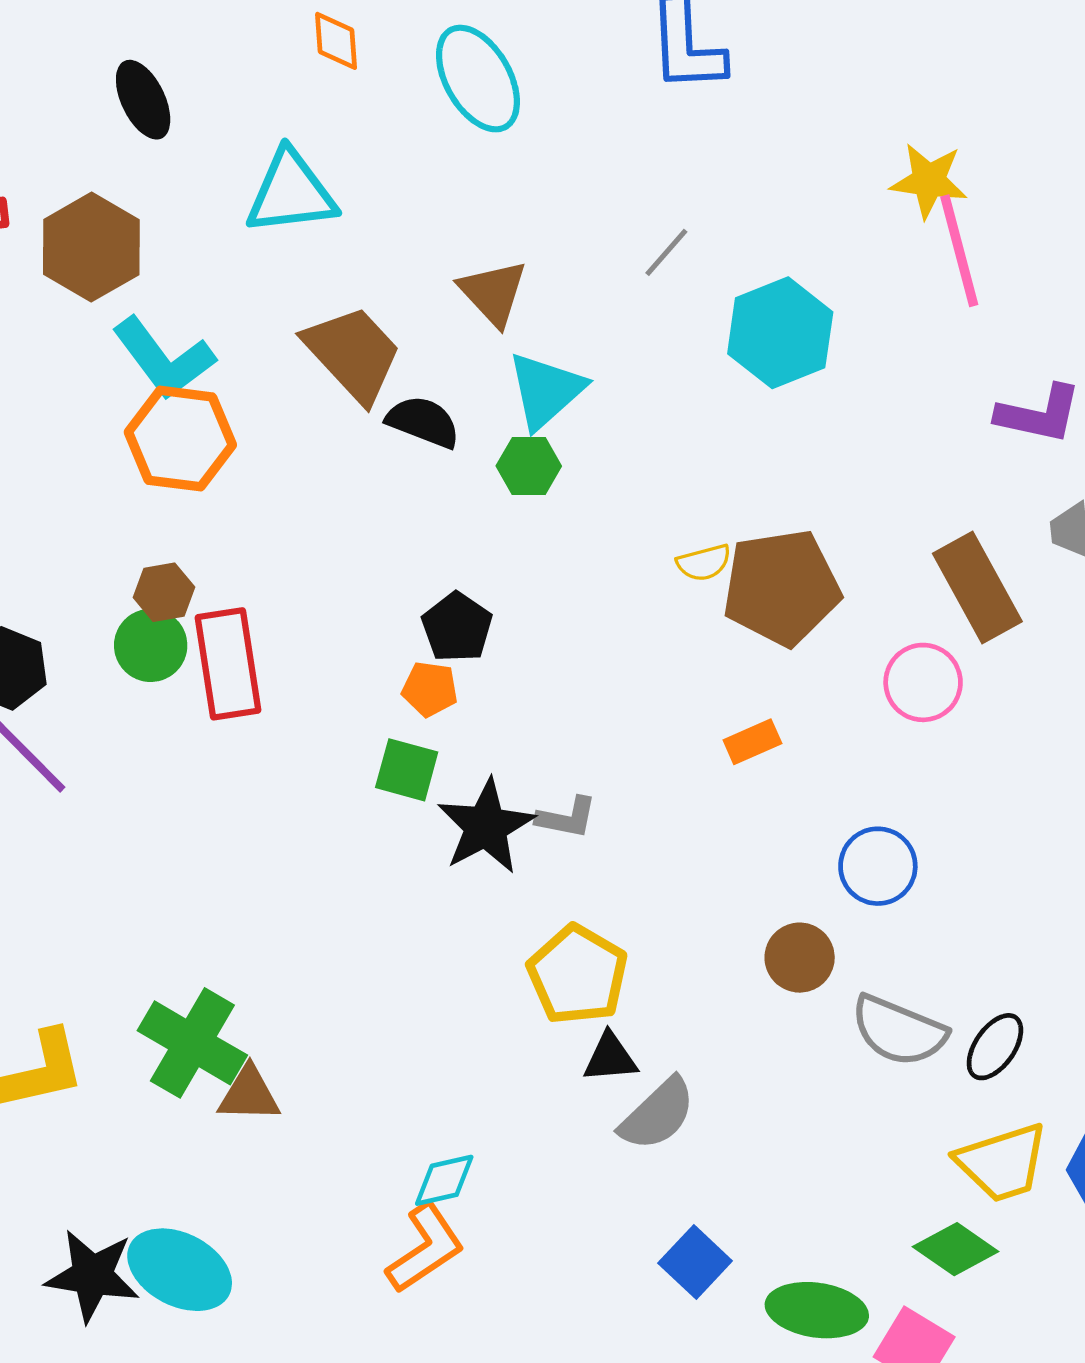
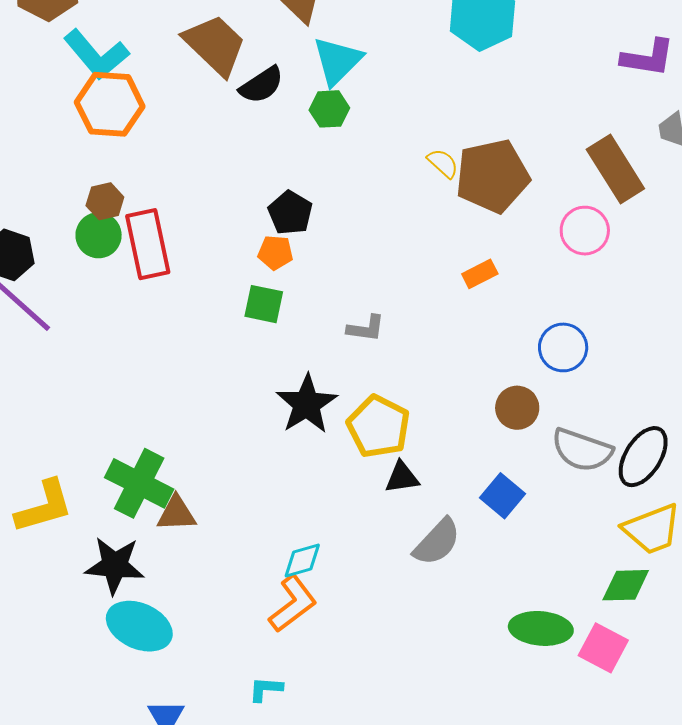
black semicircle: (423, 422) -> (261, 85), turned 129
yellow semicircle: (704, 563) -> (443, 163), turned -120
black star: (486, 826) -> (307, 404), moved
black ellipse: (995, 1047) -> (643, 457), size x1.4
gray semicircle: (658, 1114) -> (437, 542), moved
green diamond: (956, 1249) -> (626, 585), turned -33
blue square: (695, 1262) -> (502, 496), moved
black star: (92, 1276) -> (115, 565), moved

